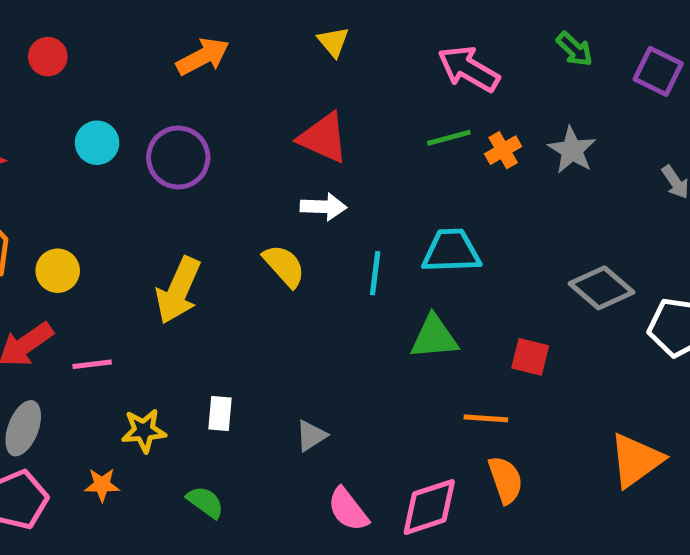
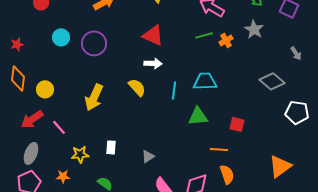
gray star: (572, 150) -> (254, 29), moved
gray diamond: (602, 288) -> (272, 81), moved
pink line: (92, 364) -> (59, 127), turned 56

